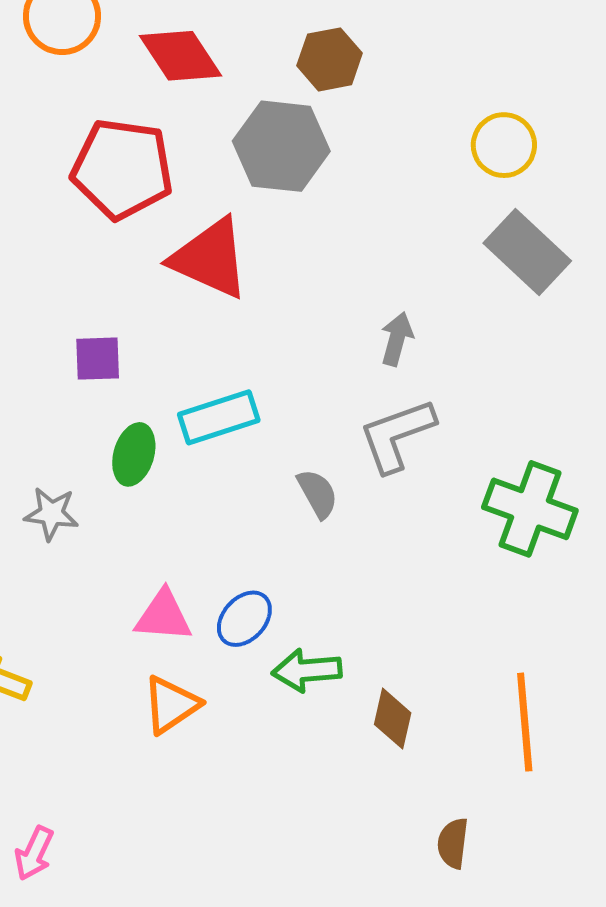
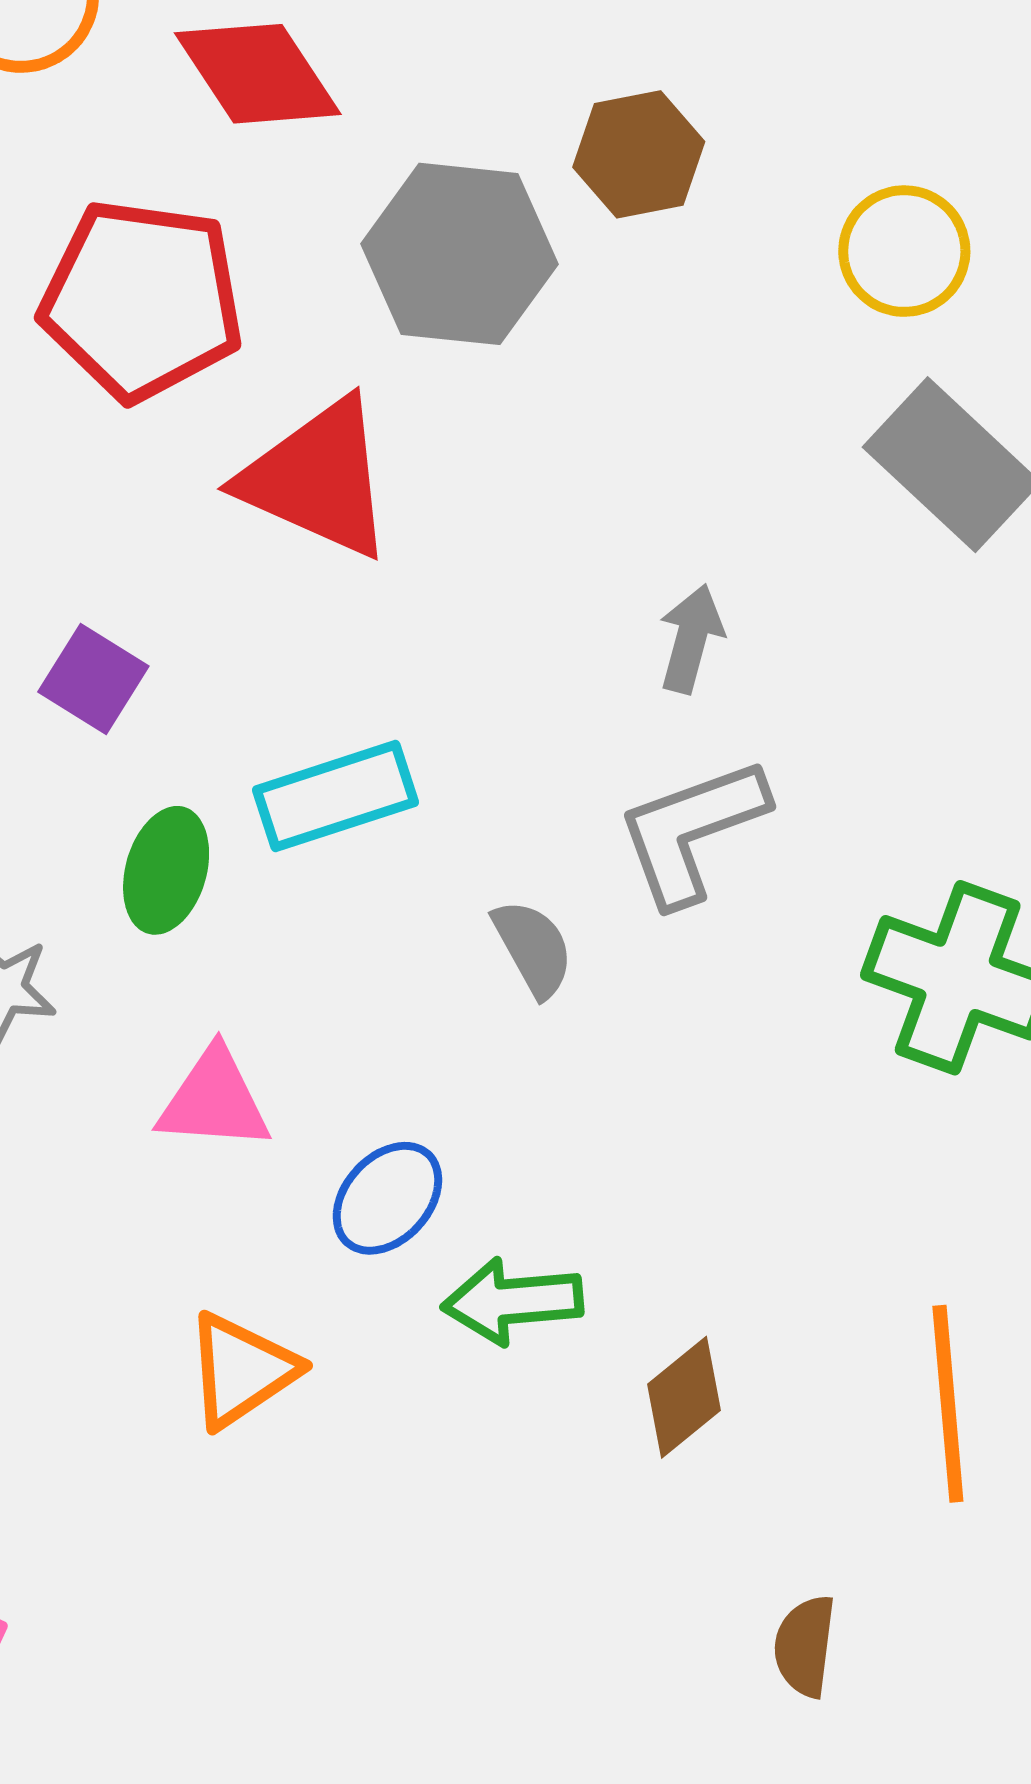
brown hexagon: (330, 59) -> (639, 154), moved
purple square: (98, 359) -> (93, 679), turned 34
pink triangle: (163, 616) -> (214, 1100), moved
brown diamond: (393, 719) -> (684, 1397), turned 38

